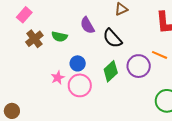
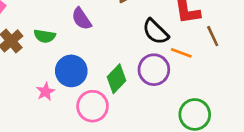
black semicircle: (112, 38) -> (155, 32), moved
blue circle: (78, 63) -> (71, 71), size x1.5
pink circle: (80, 85) -> (93, 106), moved

